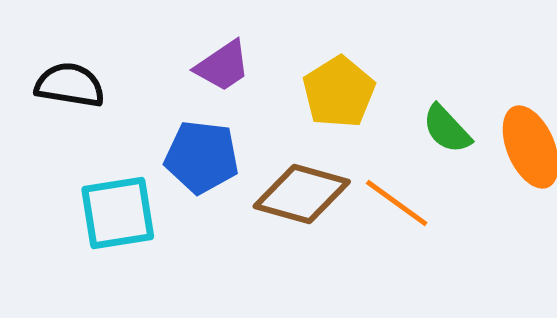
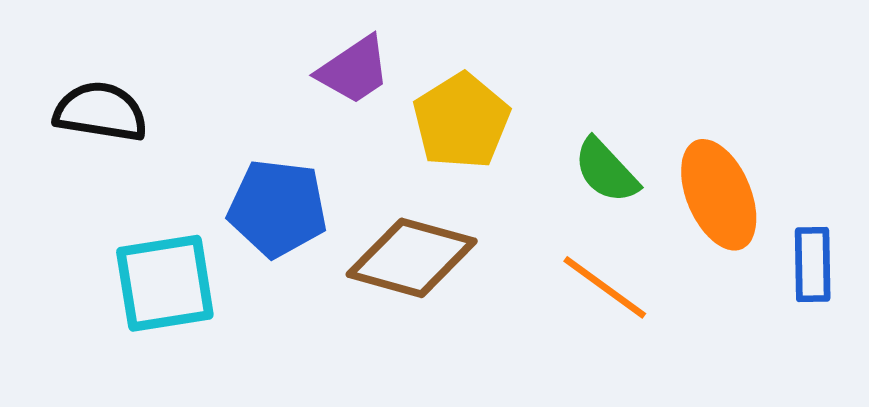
purple trapezoid: (223, 66) -> (354, 70), moved
orange line: (397, 203) -> (605, 287), moved

